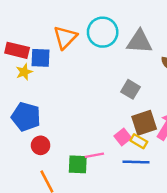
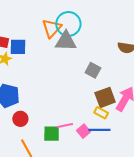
orange triangle: (65, 37) -> (52, 28), moved
gray triangle: (139, 42) -> (66, 41), moved
pink square: (123, 137) -> (84, 131), moved

